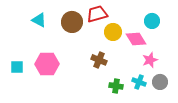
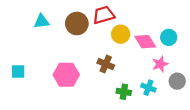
cyan triangle: (39, 20) -> (42, 21), turned -35
cyan circle: (152, 21) -> (169, 37), moved
pink hexagon: (47, 64) -> (66, 75), moved
gray circle: (160, 82) -> (177, 81), moved

